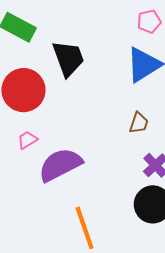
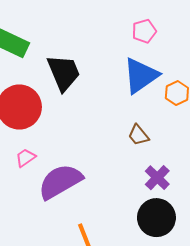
brown trapezoid: (139, 123) -> (138, 135), turned 125

